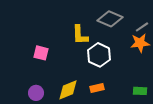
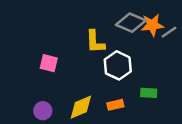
orange star: (140, 43) -> (152, 25), moved
green rectangle: (140, 91) -> (149, 93), moved

